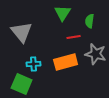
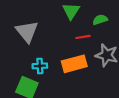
green semicircle: (90, 21) -> (100, 20), turned 64

